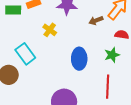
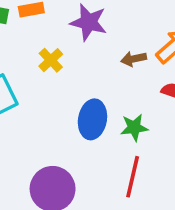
green star: (112, 55) -> (134, 127), moved

